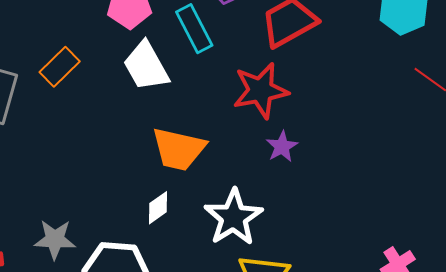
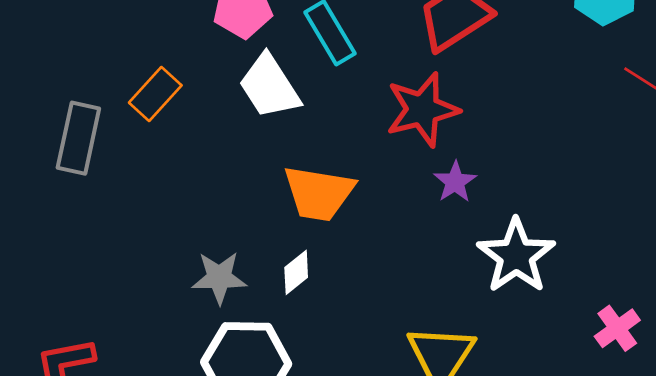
white star: (233, 217) -> (516, 256), moved
gray star: (55, 239) -> (219, 278), moved

